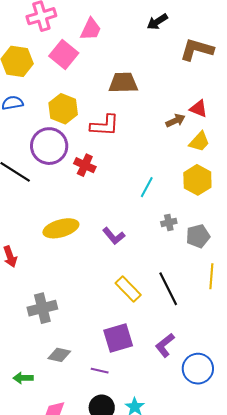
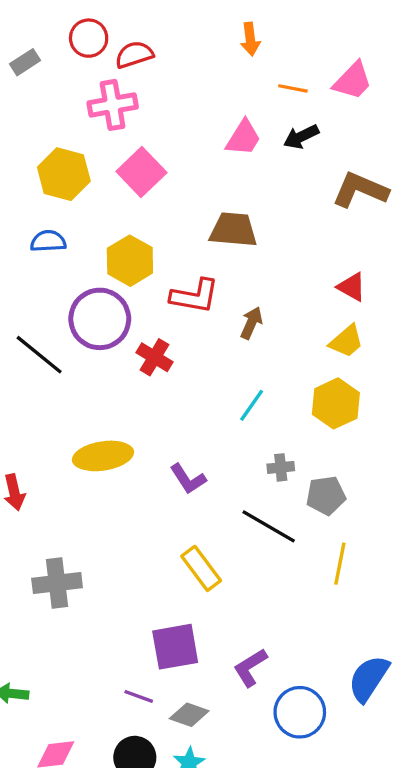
pink trapezoid: (91, 29) -> (243, 138), moved
brown arrow: (175, 121) -> (251, 323), moved, turned -48
black line: (168, 289) -> (269, 526), moved, turned -40
gray diamond: (59, 355) -> (189, 715), moved

